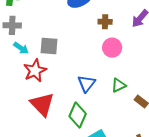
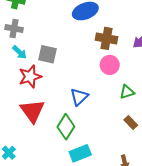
brown cross: (105, 22) -> (107, 38), size x1.5
green triangle: (119, 85) -> (127, 92), moved

